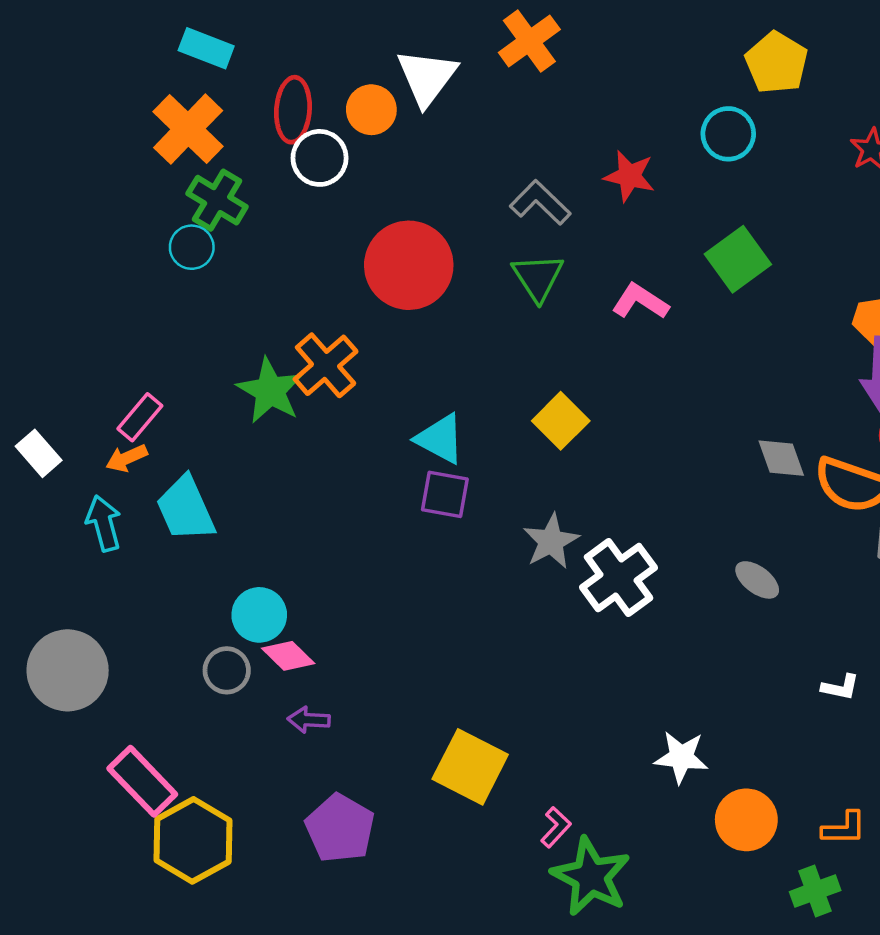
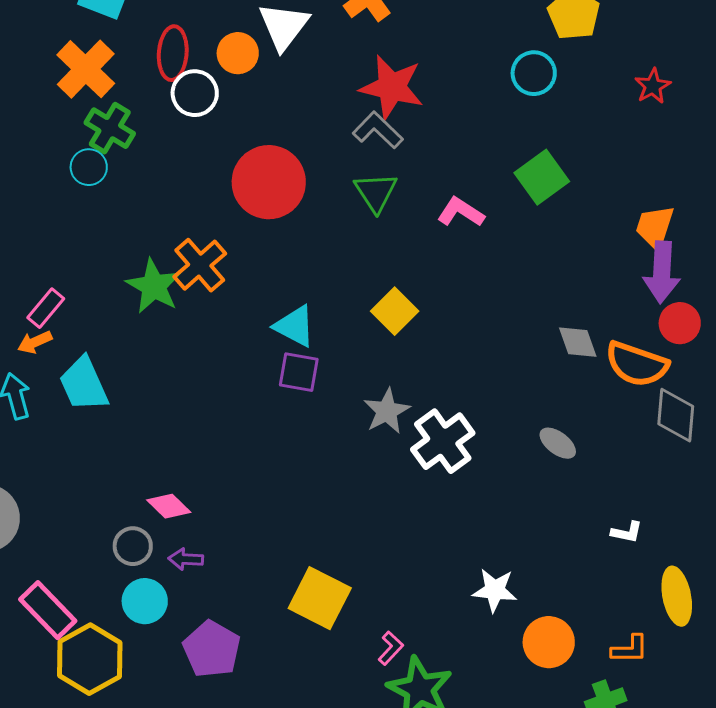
red star: (629, 176) -> (392, 87), moved, size x1.5
cyan circle: (259, 615) -> (145, 601), moved
gray circle: (227, 670) -> (133, 546), moved

